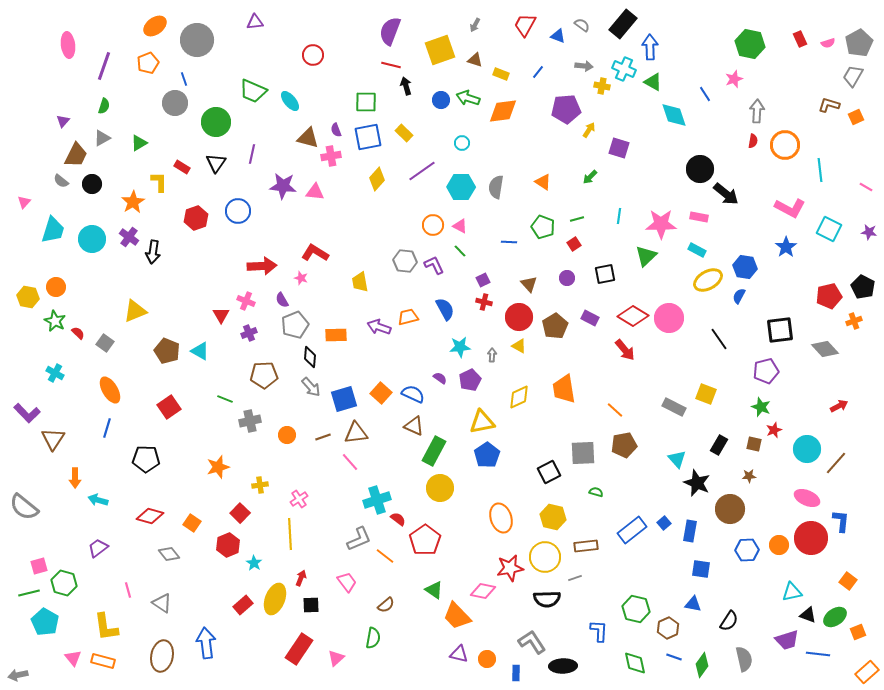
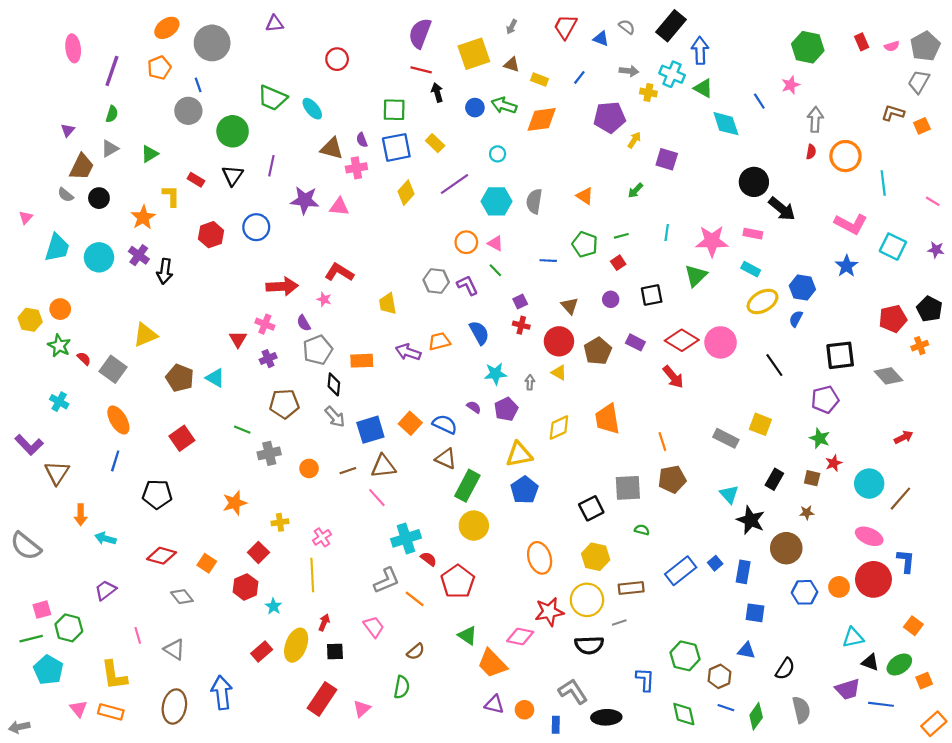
gray square: (105, 343) -> (113, 369), size x1.4
orange line: (615, 410) -> (662, 442), turned 30

